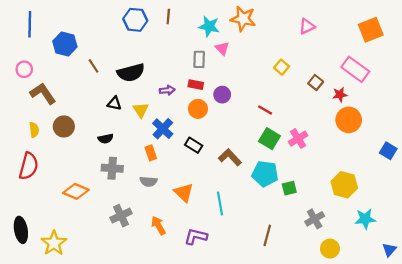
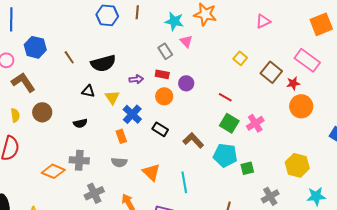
blue hexagon: (65, 44) -> (35, 47), moved
gray rectangle: (199, 59) -> (165, 51), turned -35
brown square: (316, 82) -> (271, 72), size x1.5
gray cross: (112, 168) -> (79, 160), moved

